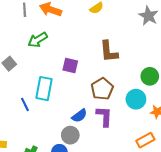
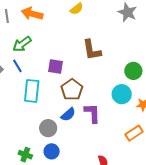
brown pentagon: (102, 89) -> (72, 90), moved
blue line: (25, 104) -> (17, 66), moved
gray circle: (70, 135) -> (48, 128), moved

